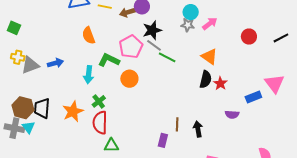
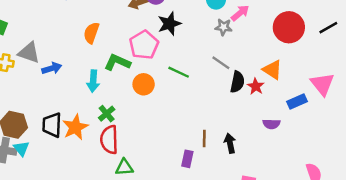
gray star: (188, 25) -> (224, 27), moved
orange semicircle: (89, 35) -> (91, 33), turned 42
red circle: (249, 37) -> (289, 27), size x1.6
gray line: (154, 45) -> (221, 63), moved
green line: (167, 57) -> (179, 72), moved
orange triangle: (209, 57) -> (272, 70), moved
gray triangle: (30, 65) -> (29, 53), moved, turned 42
black trapezoid: (42, 108) -> (52, 125), moved

